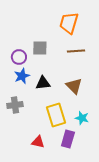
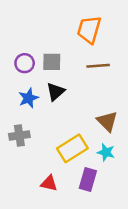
purple circle: (19, 57) -> (25, 63), moved
black triangle: (43, 83) -> (56, 92), moved, turned -35
brown triangle: (74, 86) -> (107, 121), moved
yellow rectangle: (56, 115) -> (72, 148), turned 75

